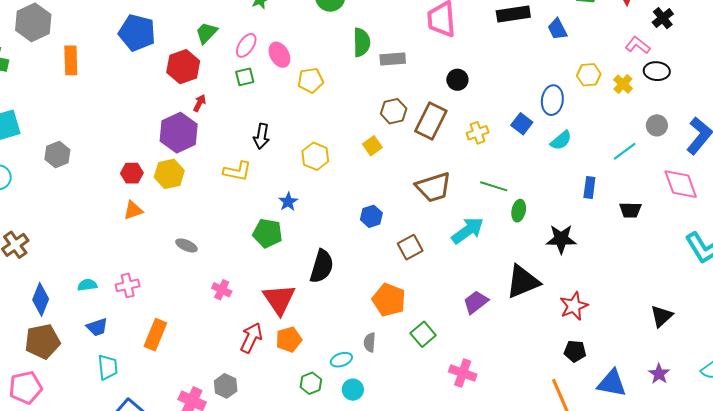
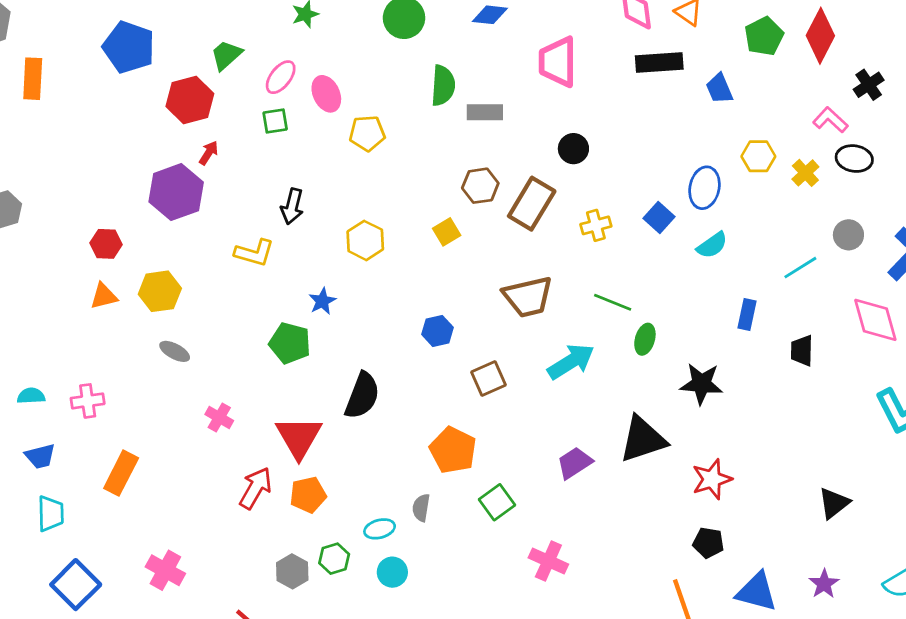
yellow hexagon: (169, 174) -> (160, 291), moved
black trapezoid: (630, 210) -> (802, 351), turned 85
gray hexagon: (226, 386) -> (292, 571), moved

